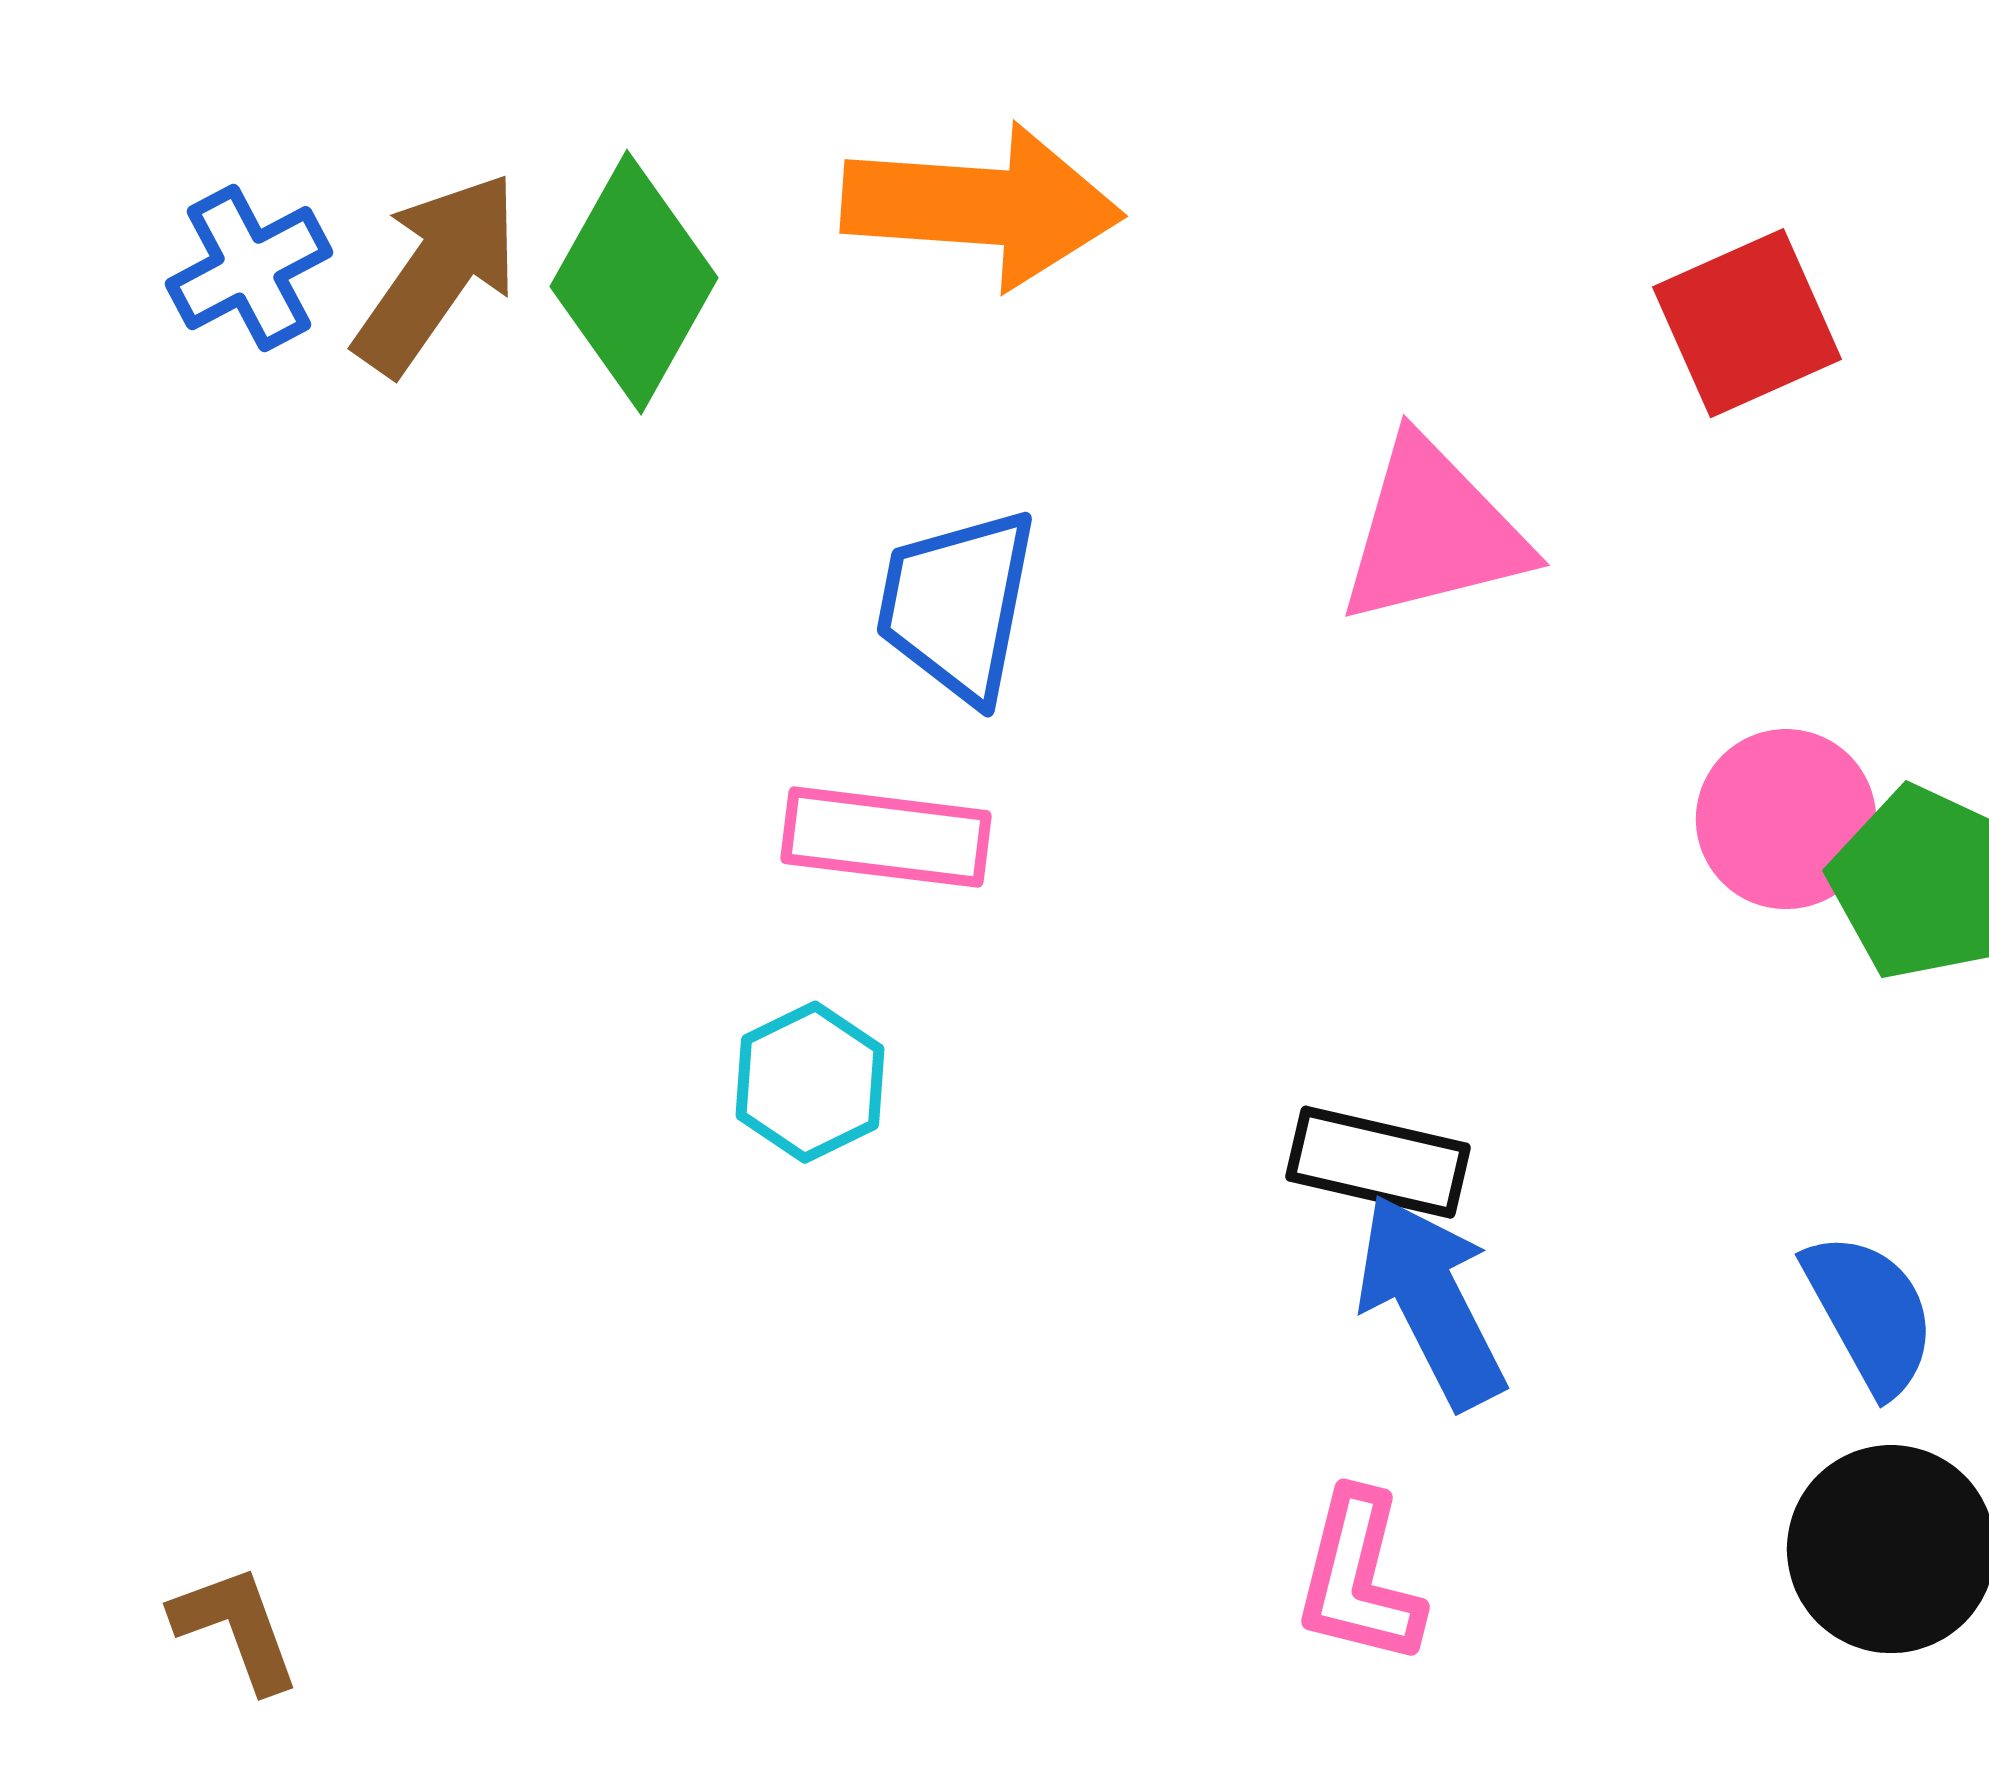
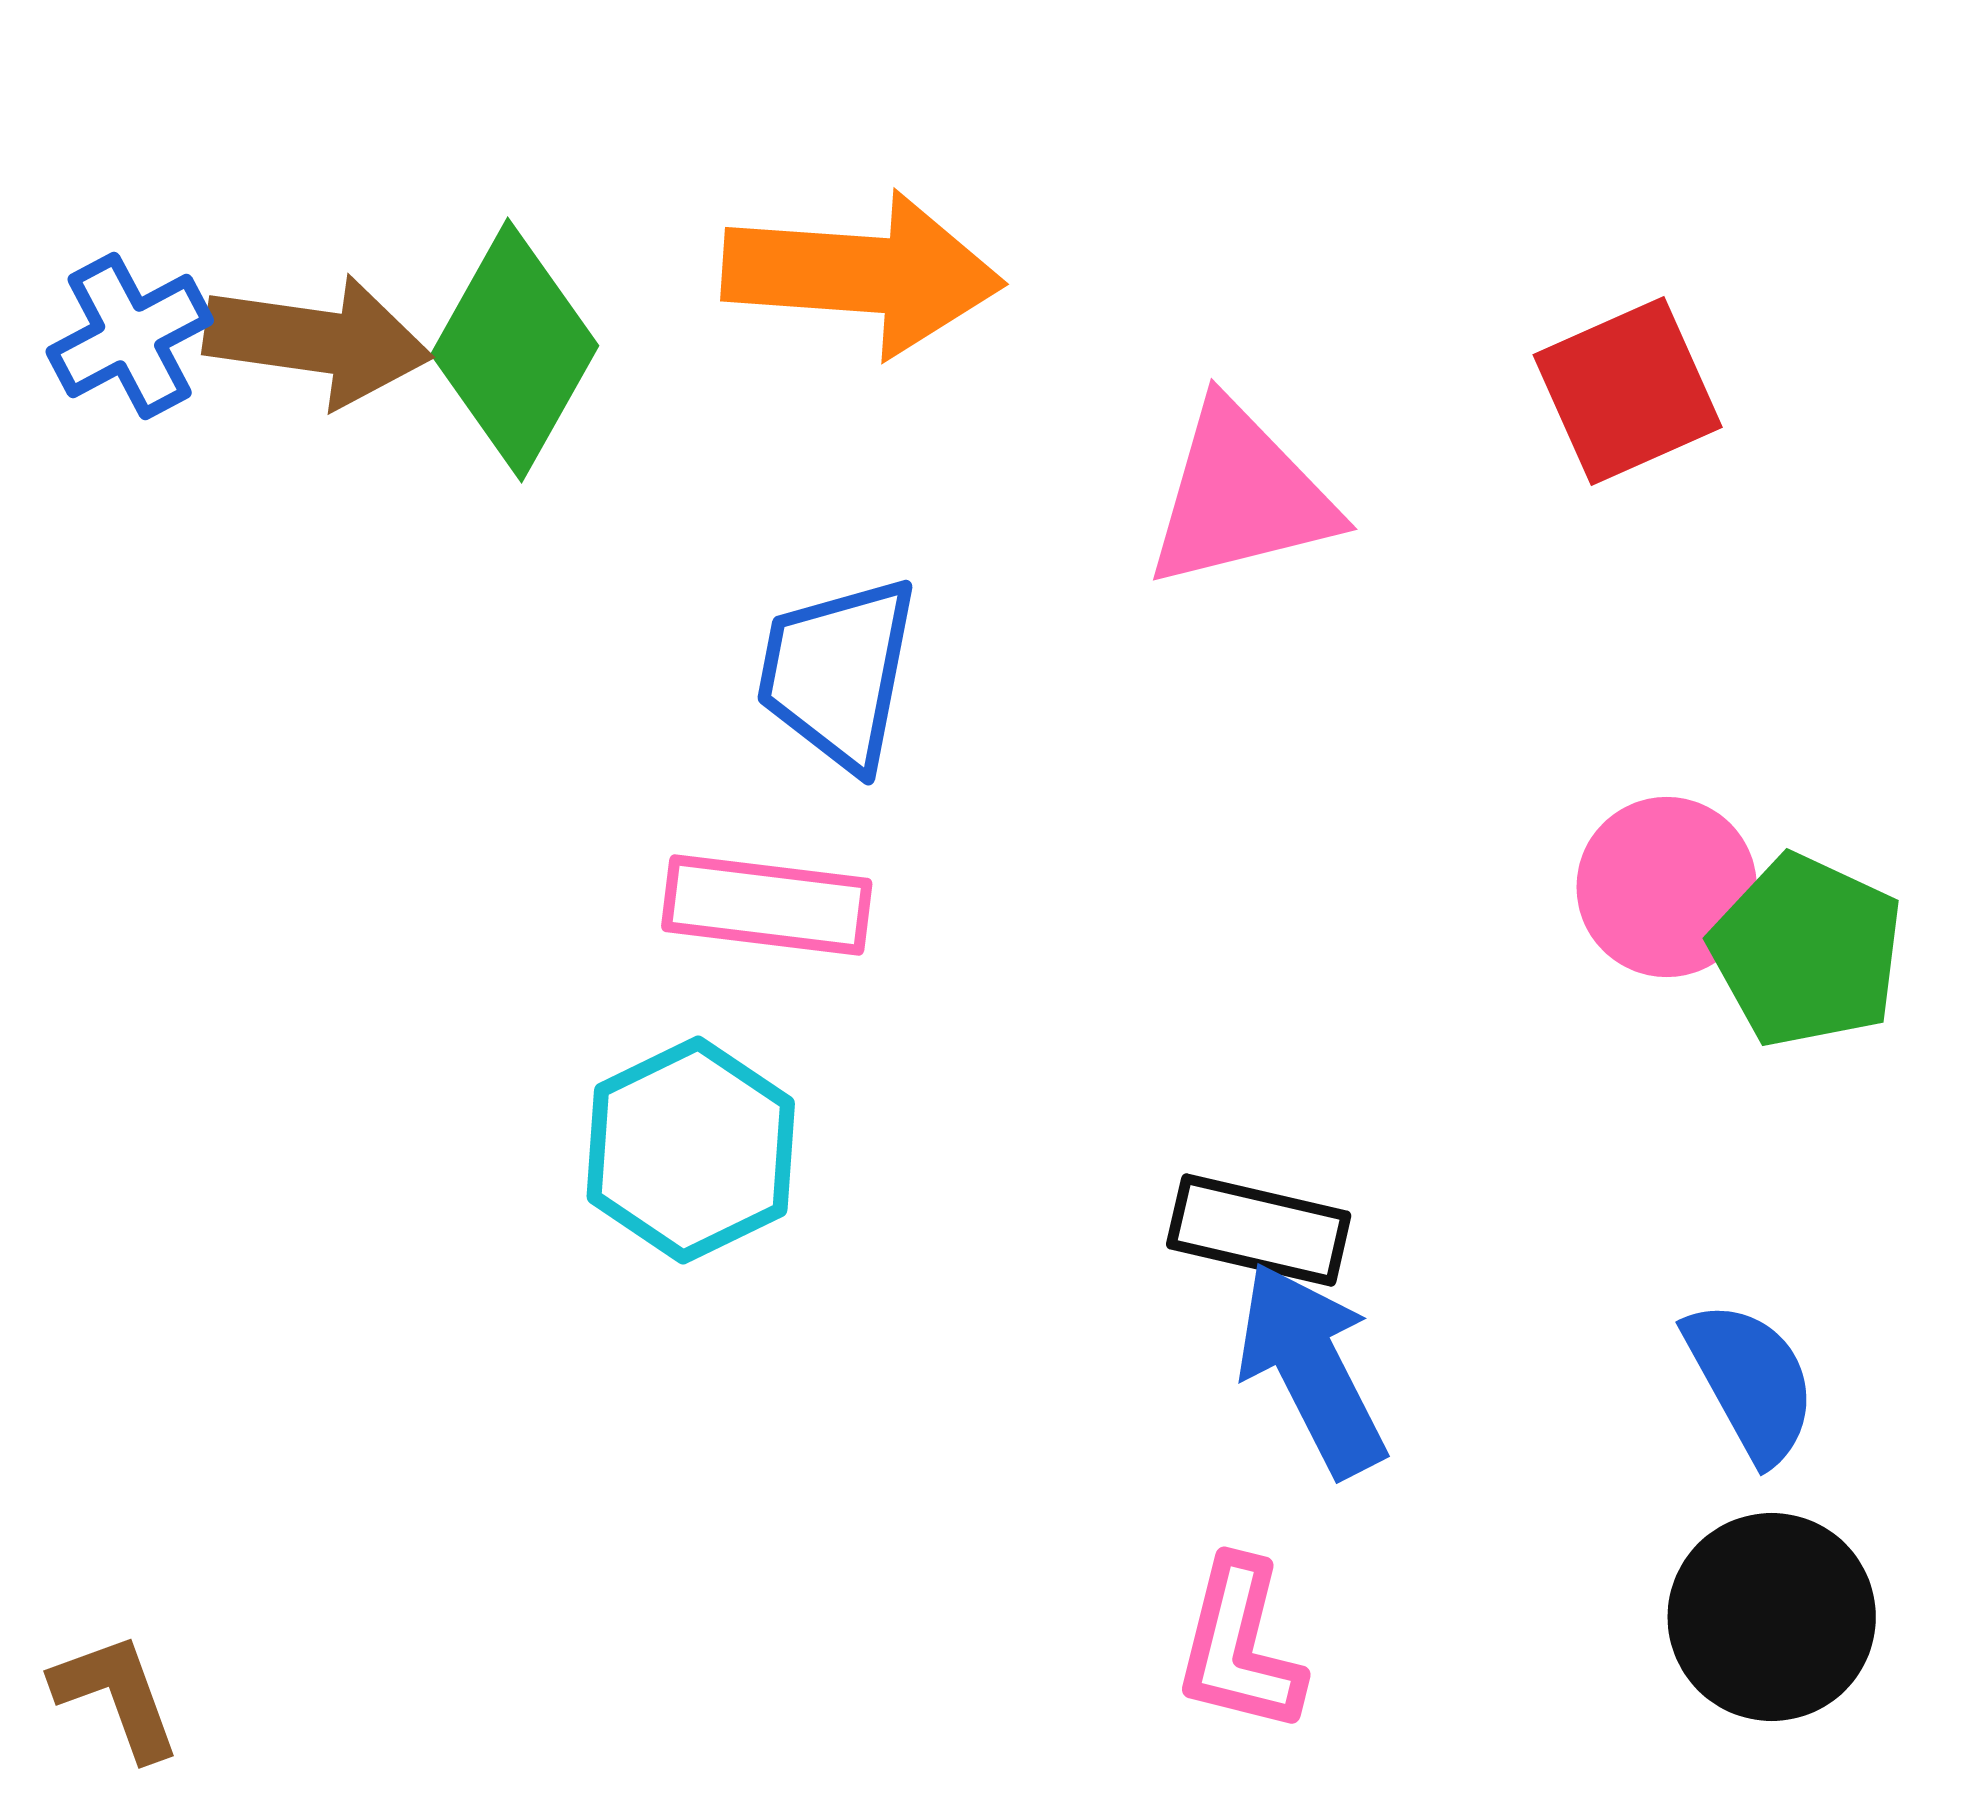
brown arrow: (437, 273) -> (318, 341), turned 63
pink triangle: (1433, 532) -> (1241, 496), moved
cyan hexagon: (810, 1082) -> (691, 1150), size x1.4

